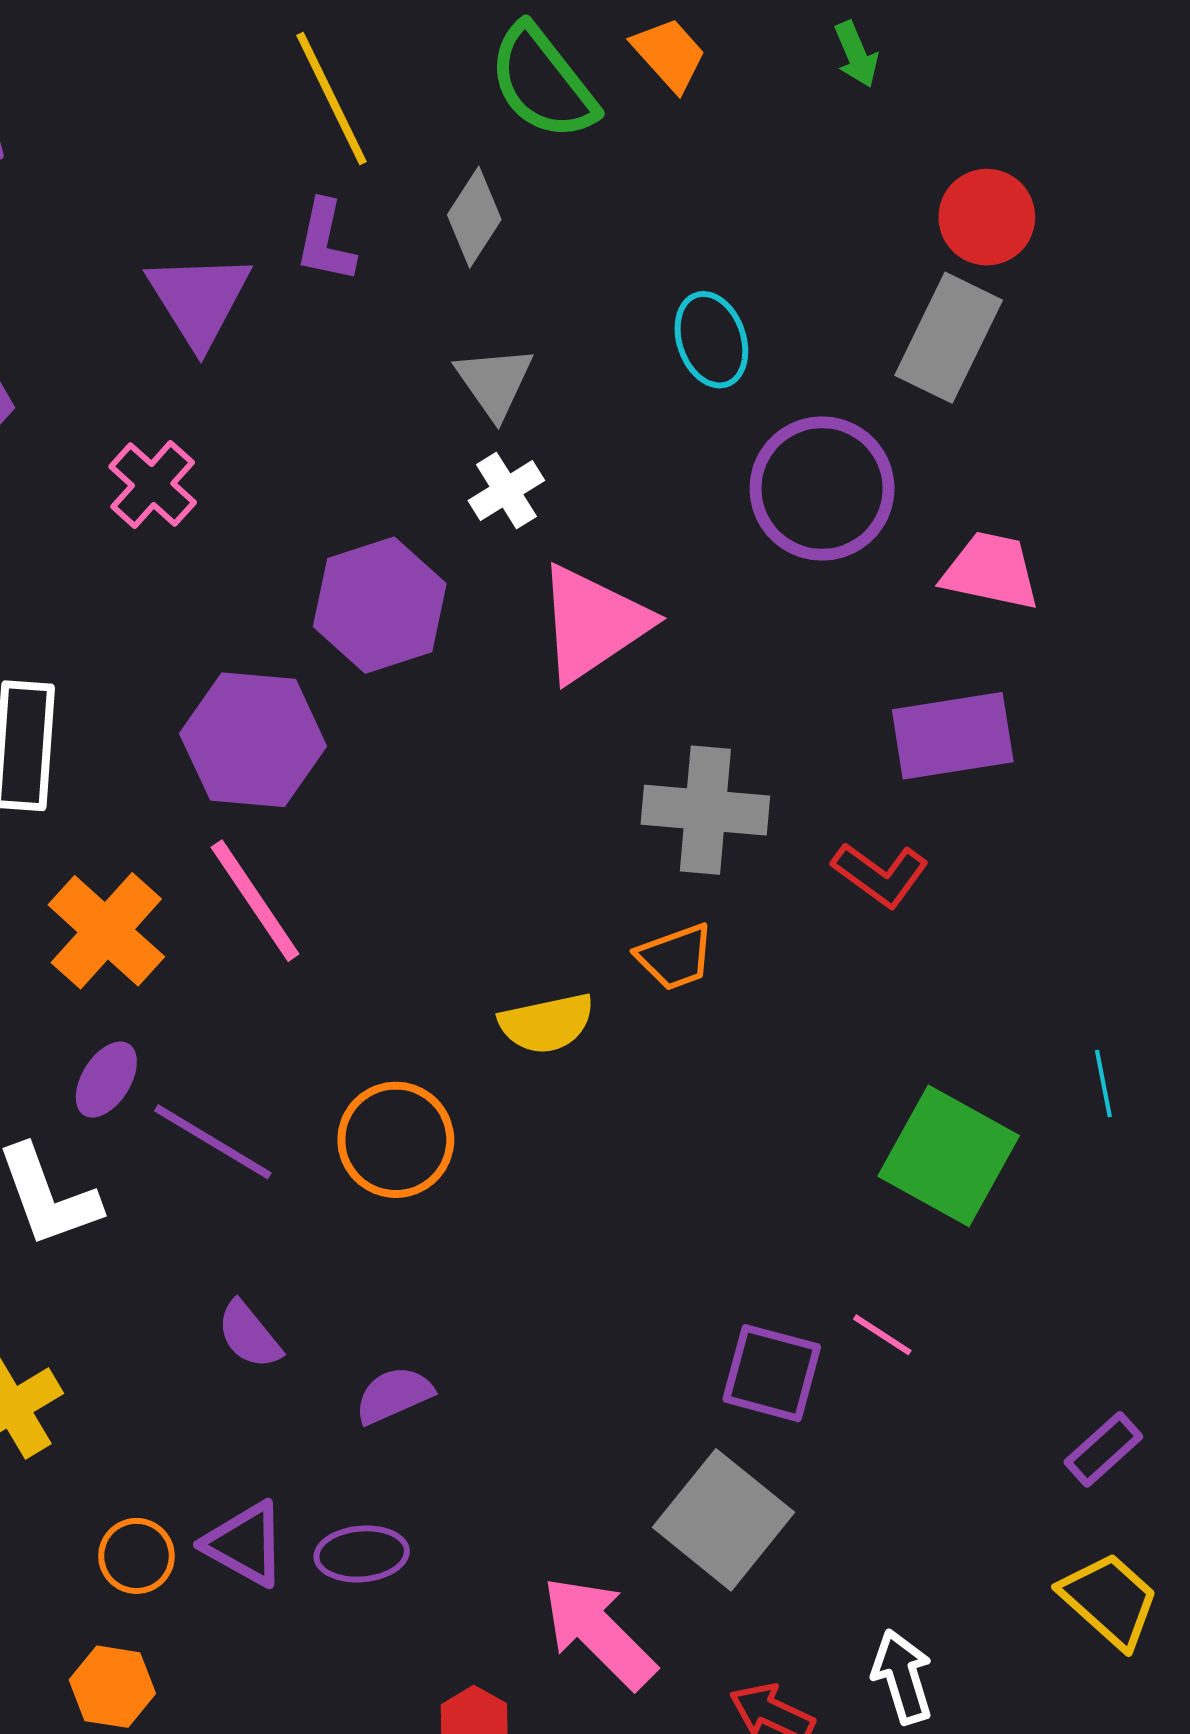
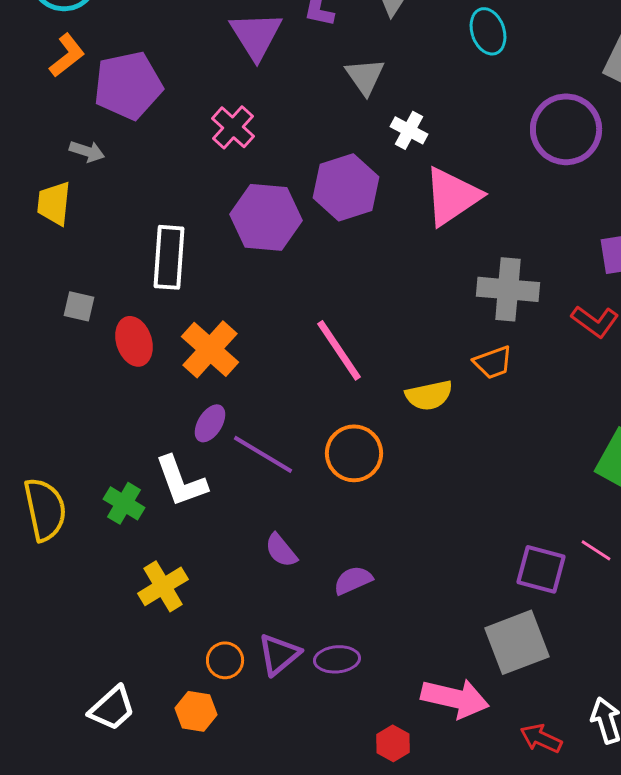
cyan ellipse: (711, 340) -> (488, 31), moved
gray triangle: (494, 382) -> (365, 76), moved
white cross: (506, 491) -> (409, 130), turned -30
purple hexagon: (253, 740) -> (266, 217), moved
pink line: (255, 901) -> (339, 350), moved
gray square: (723, 1520) -> (517, 642), turned 30
purple triangle: (245, 1544) -> (279, 654), turned 51
pink arrow: (599, 1632) -> (455, 698), turned 148
orange hexagon: (112, 1687) -> (196, 711), moved

